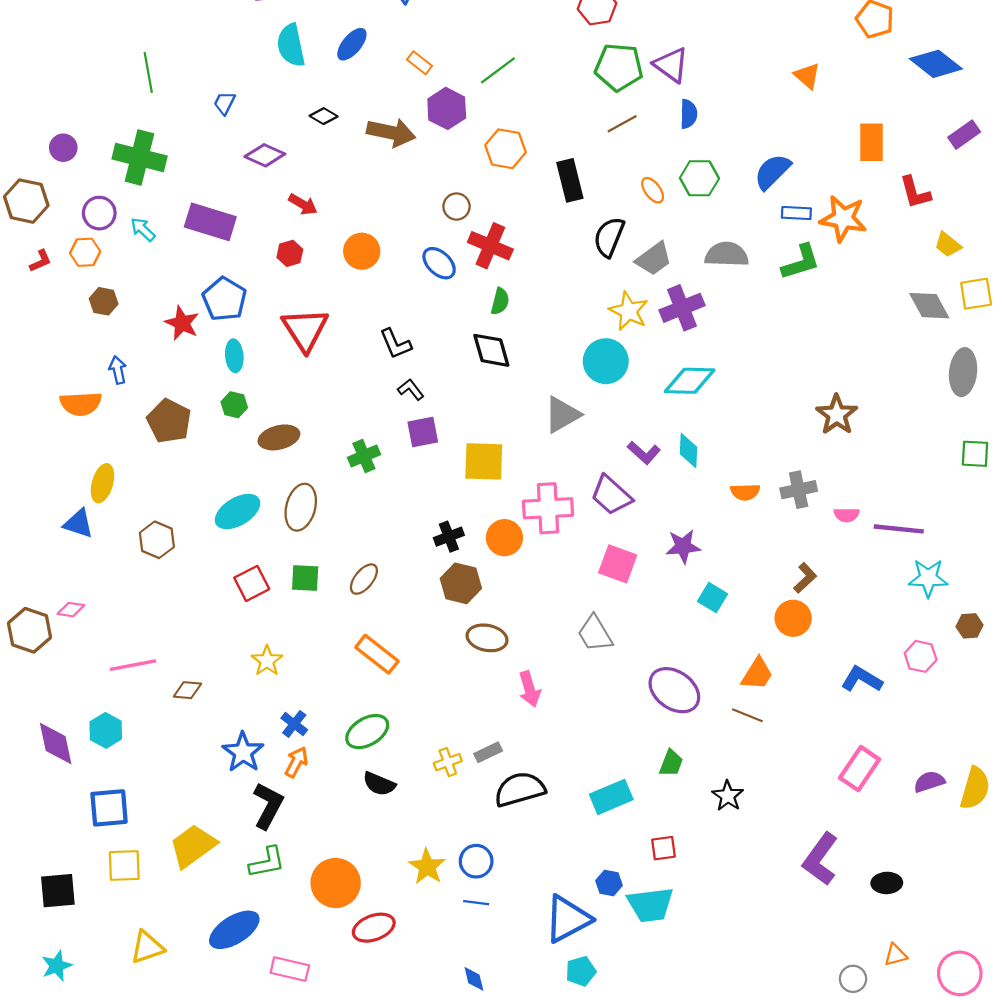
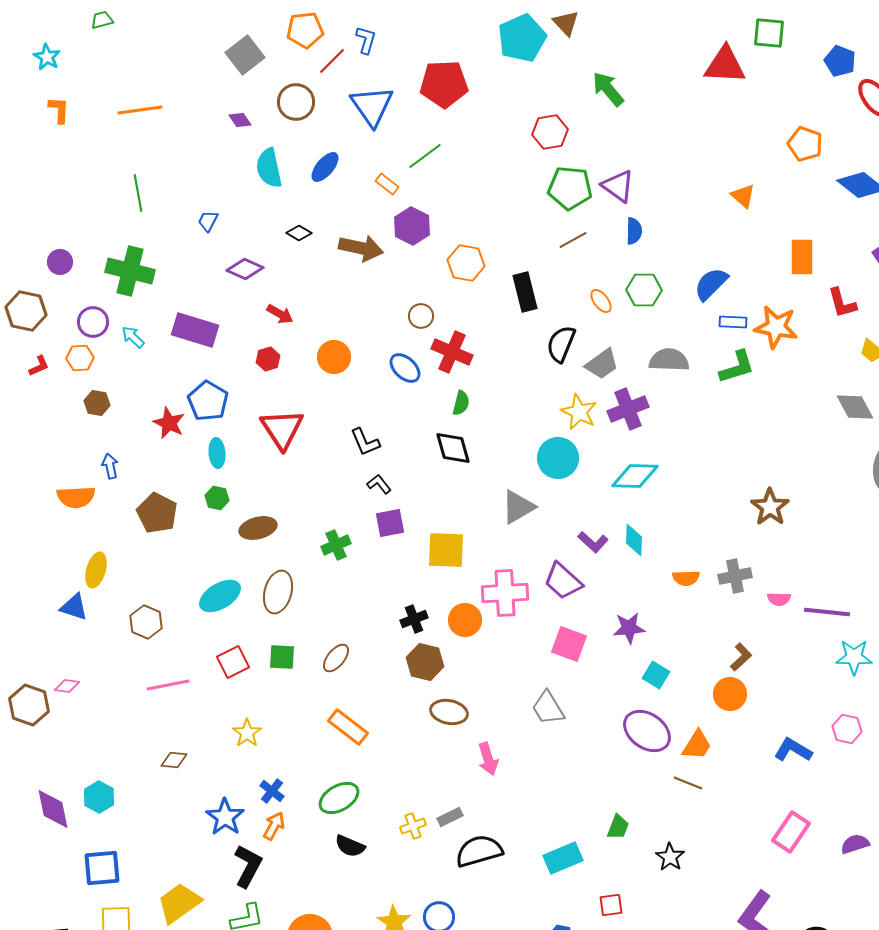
green line: (498, 70) -> (425, 156), moved
pink line: (133, 665) -> (168, 685), moved
purple ellipse: (674, 690) -> (647, 731), moved

